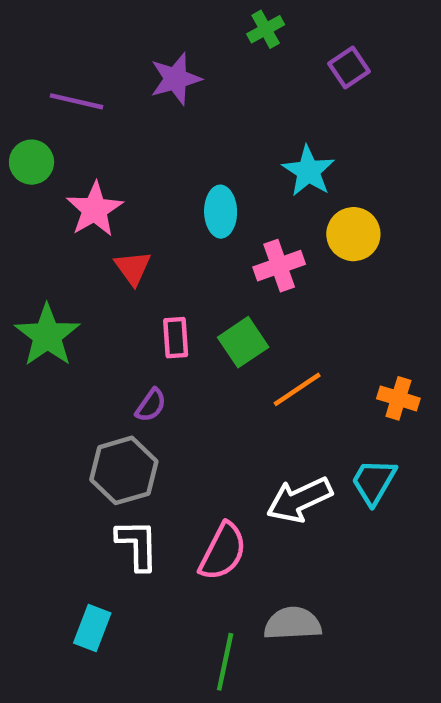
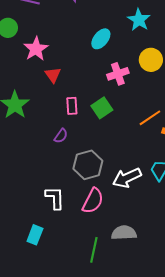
cyan star: (308, 171) -> (139, 20), moved
cyan ellipse: (221, 212) -> (101, 39), moved, turned 40
orange line: (297, 389) -> (150, 118), moved
gray hexagon: (124, 470) -> (88, 165), moved

